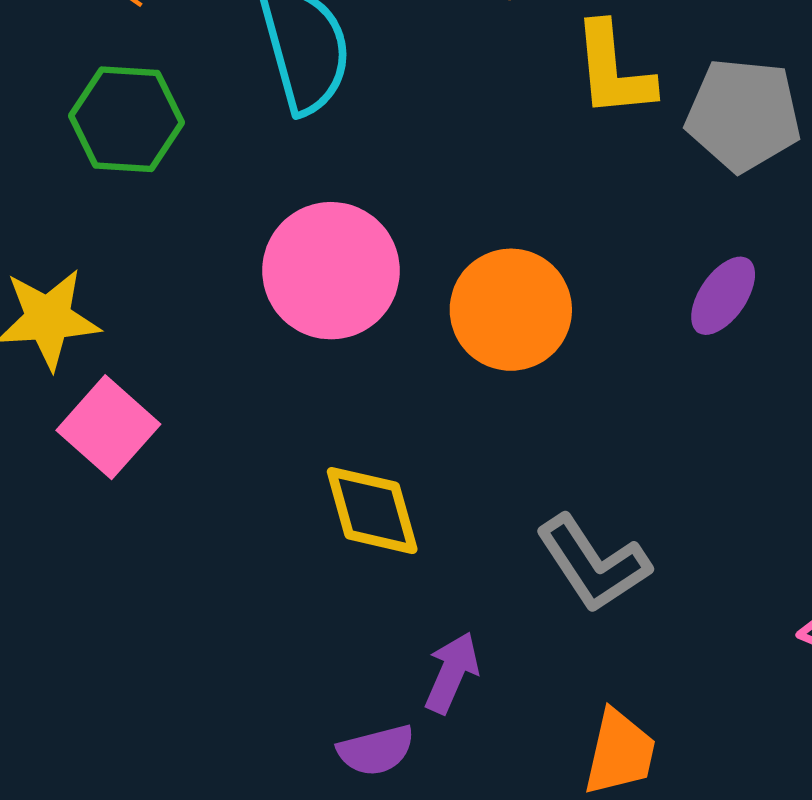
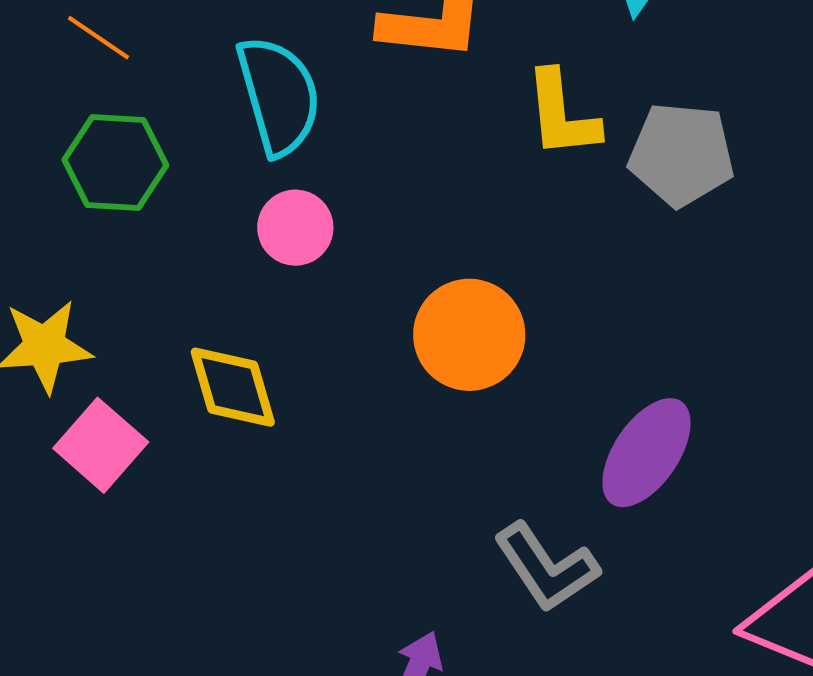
pink circle: (331, 271) -> (295, 228), moved, size x0.6
purple ellipse: (723, 296) -> (646, 453), moved, size x1.5
yellow diamond: (372, 511) -> (233, 387), moved

